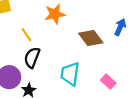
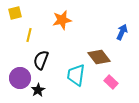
yellow line: (27, 35) -> (29, 35), moved, turned 48
brown diamond: (91, 38) -> (99, 57), moved

